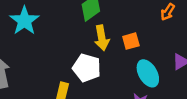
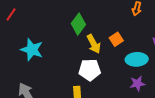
cyan ellipse: (148, 73) -> (137, 59), turned -45

